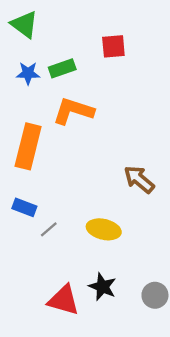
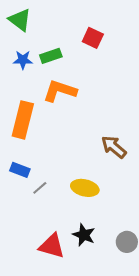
red square: (113, 46) -> (93, 38), turned 30

